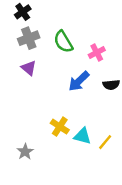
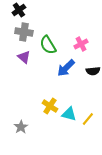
gray cross: (29, 38) -> (24, 32), turned 30
green semicircle: (63, 42) -> (48, 45), moved

